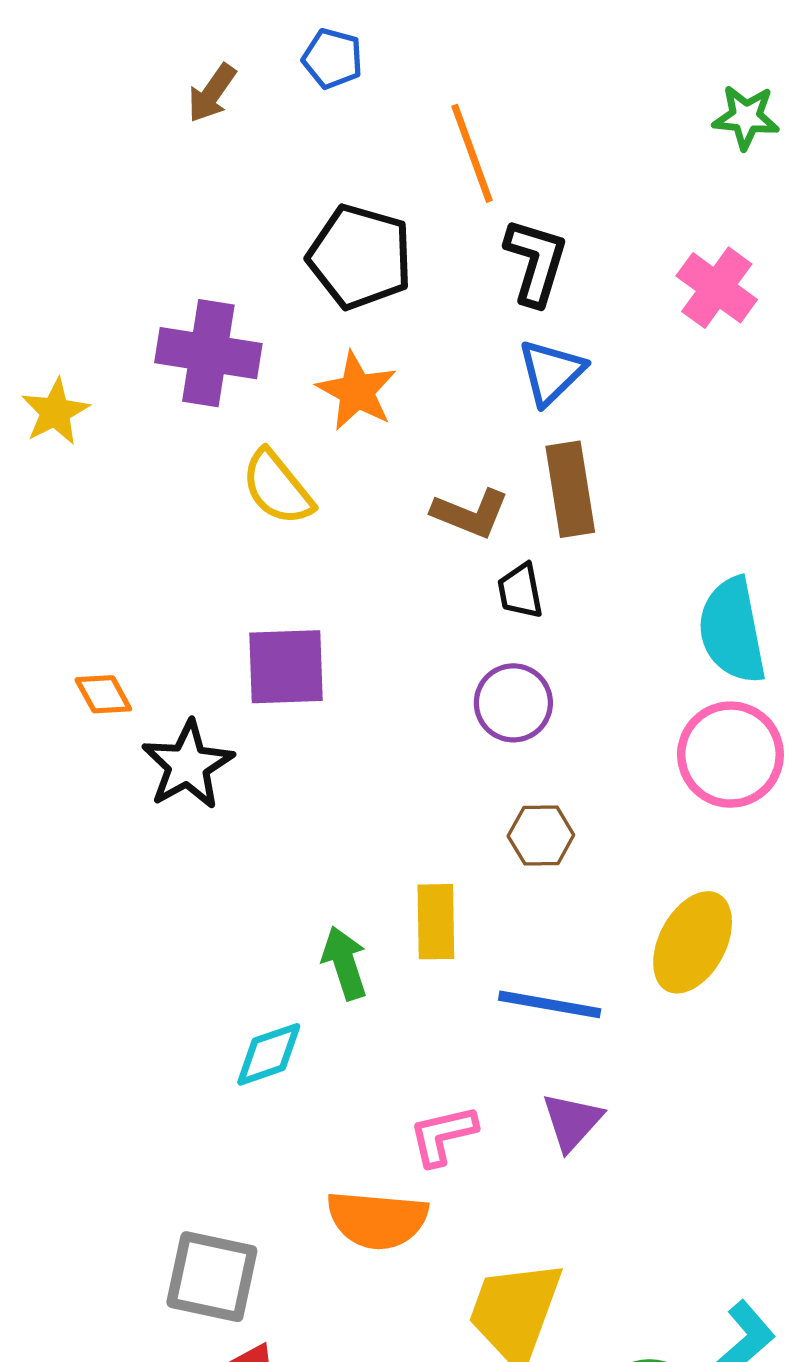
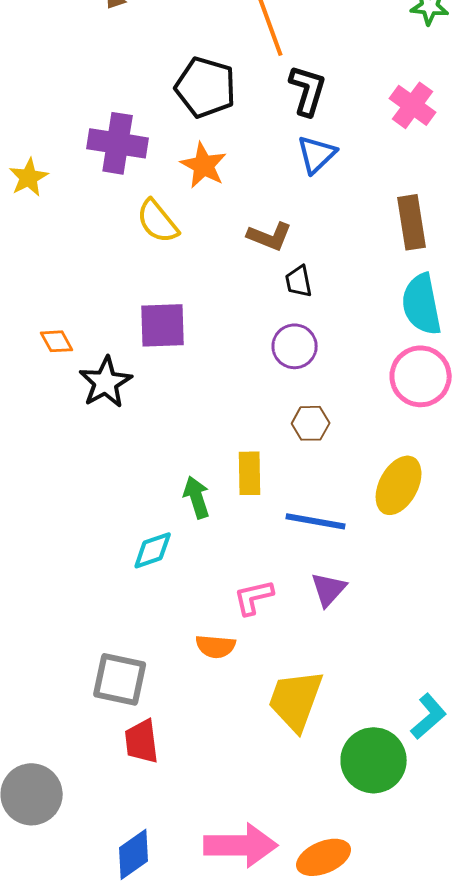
brown rectangle: (570, 489) -> (412, 222), moved
orange semicircle: (377, 1220) -> (216, 646), size x0.7

